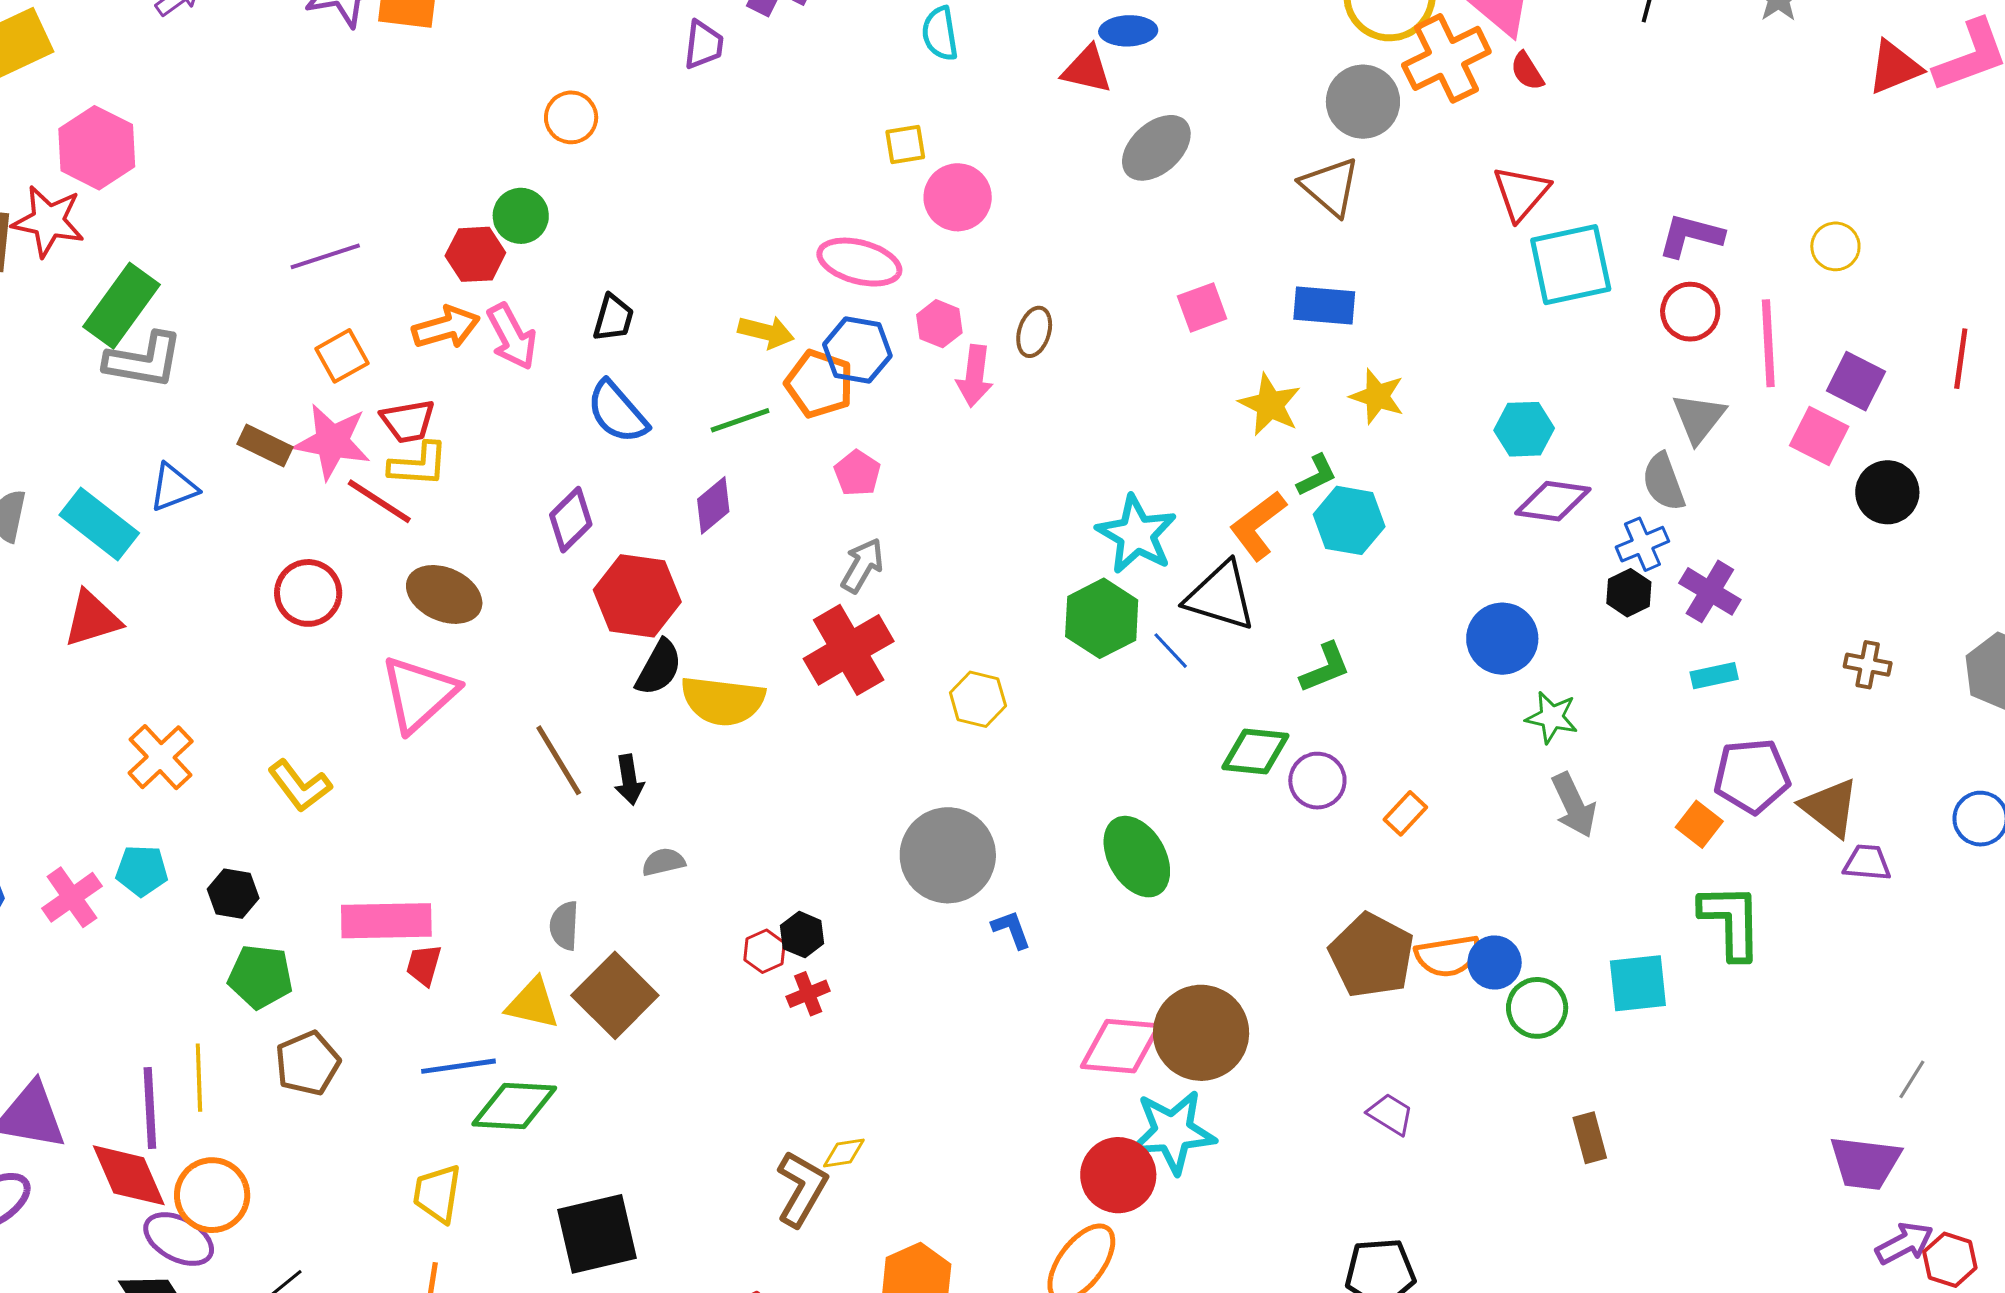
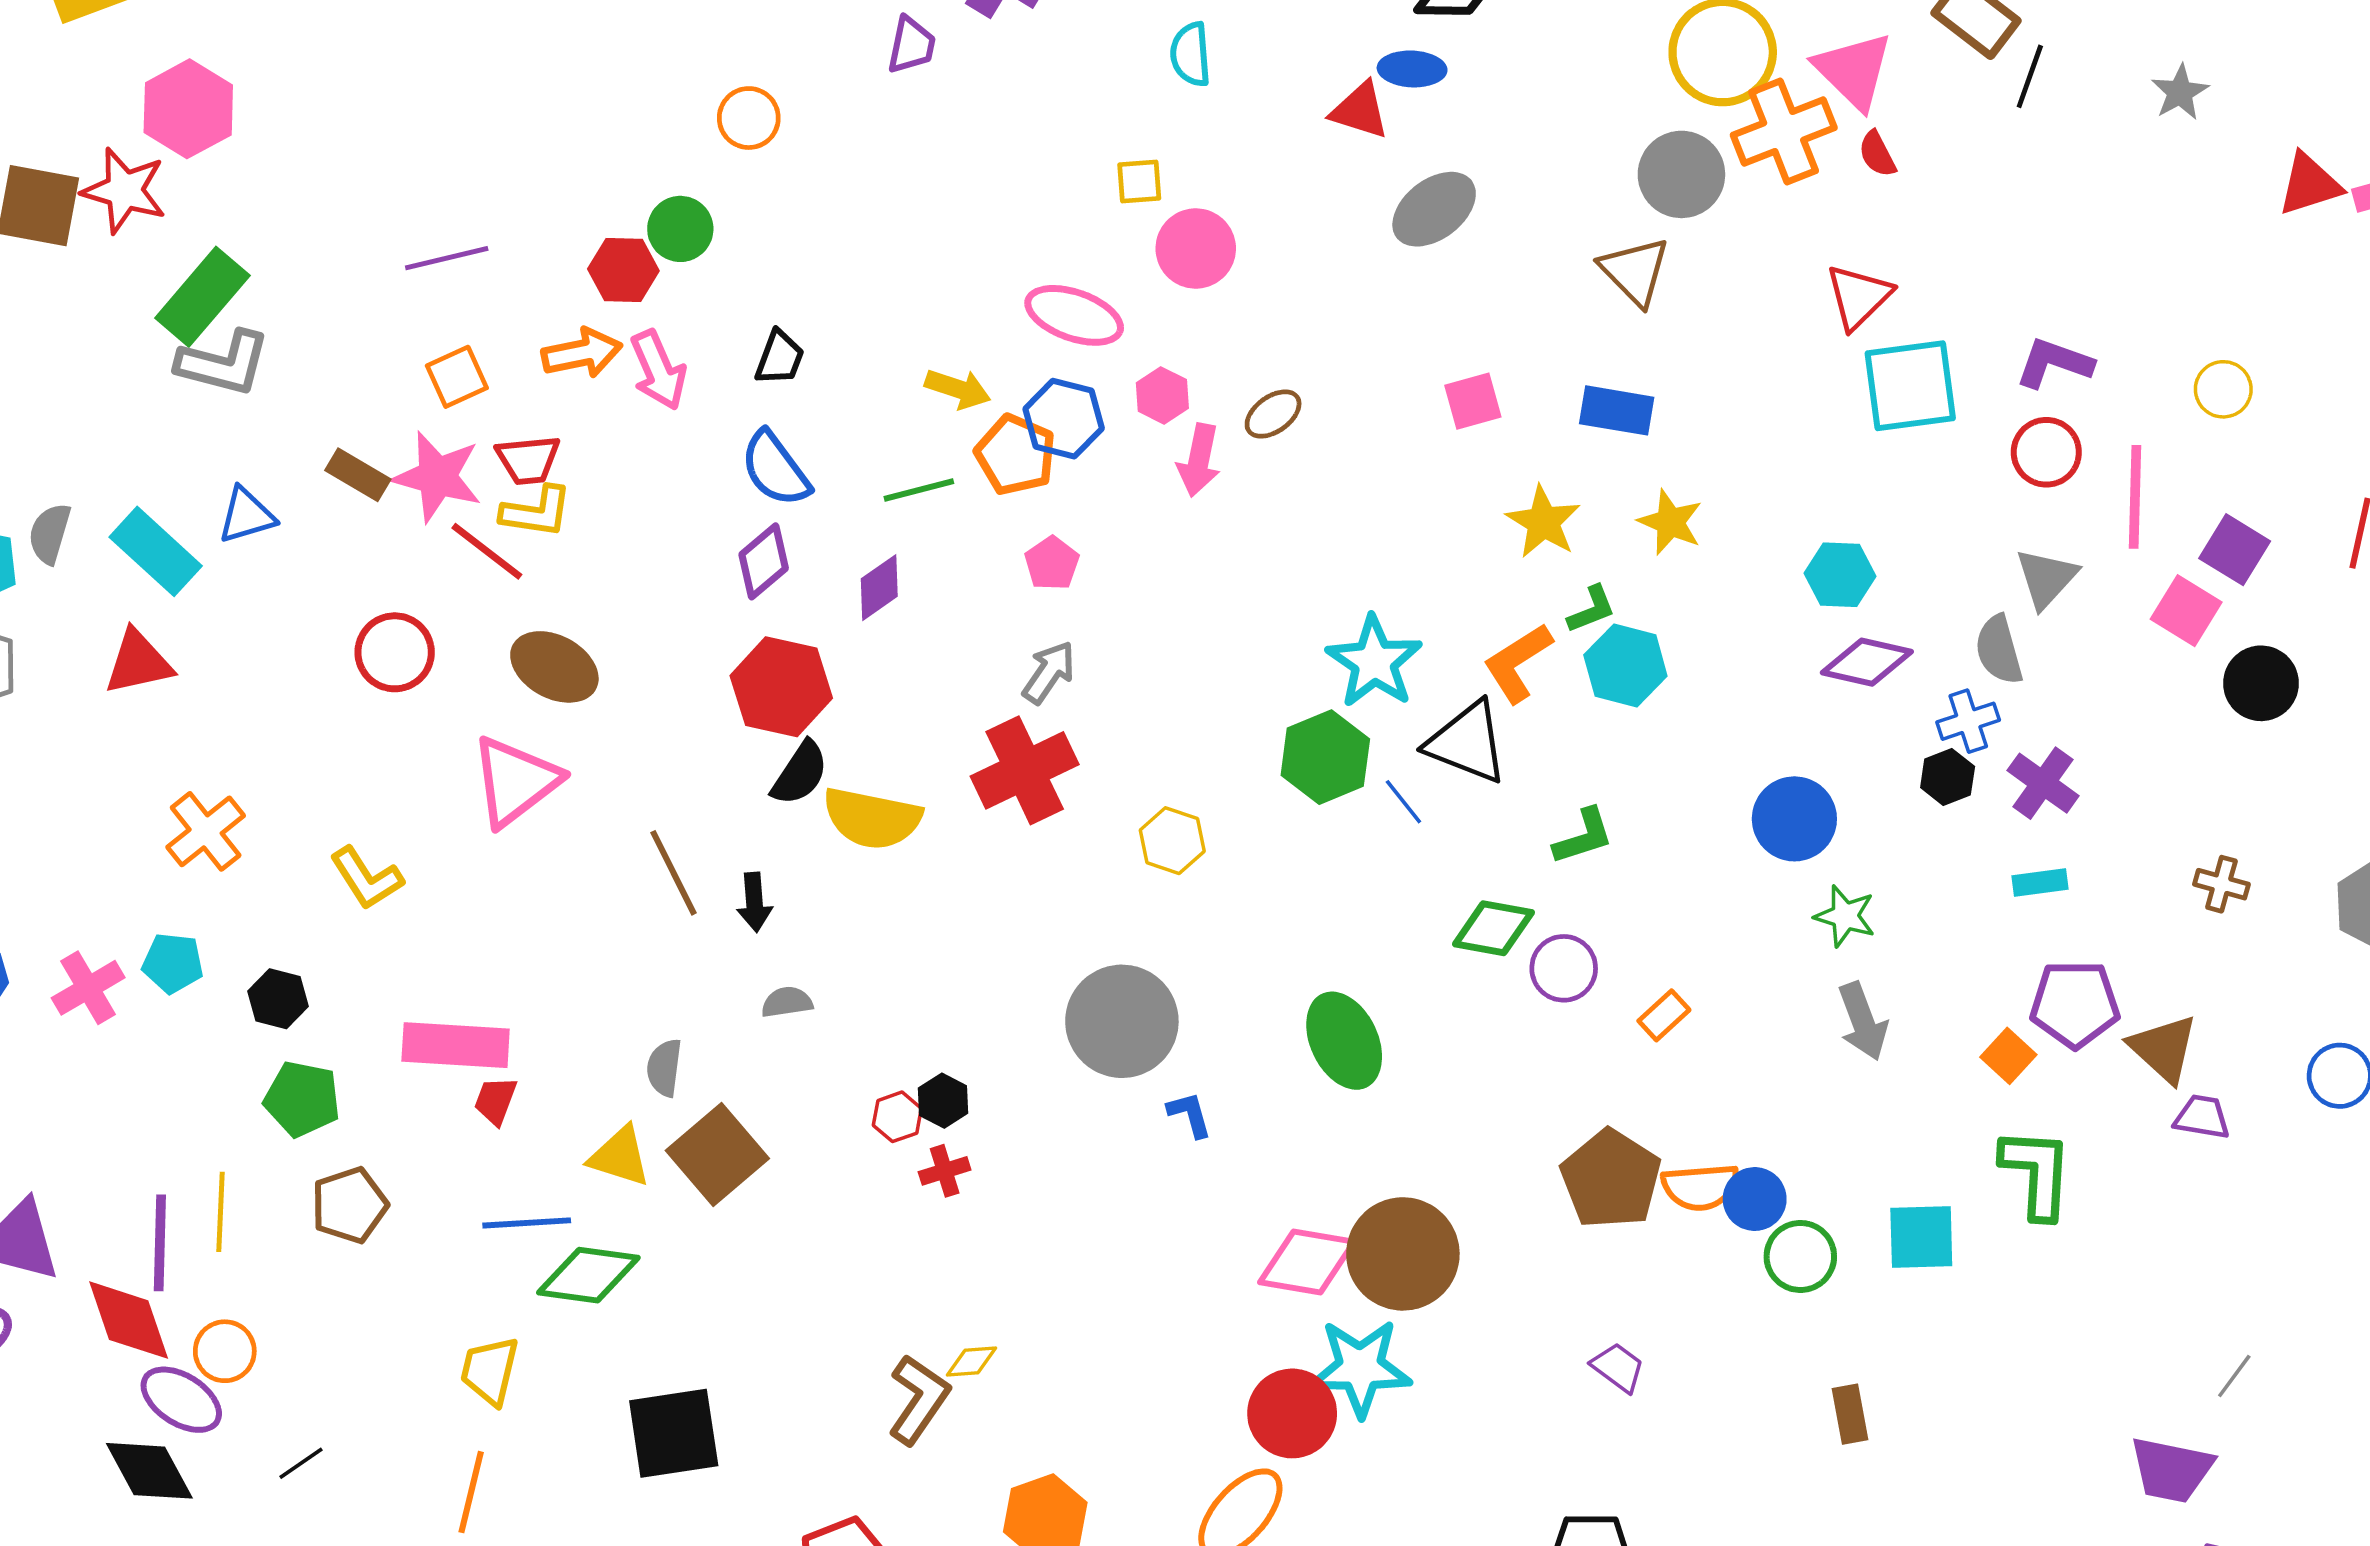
brown ellipse: (1034, 332) -> (1273, 414), turned 33
purple diamond: (571, 520) -> (764, 561), moved
orange circle: (212, 1195) -> (225, 1351), size x0.7

